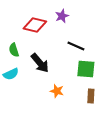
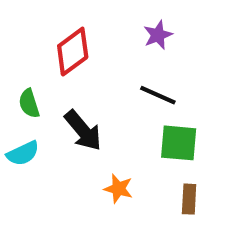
purple star: (62, 16) -> (158, 35), moved
red diamond: (35, 25) -> (73, 52), turned -50

